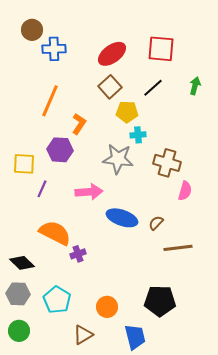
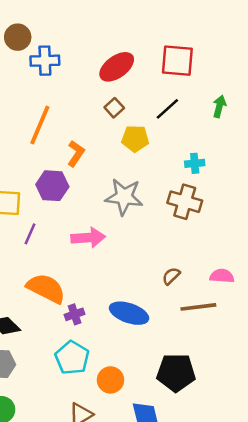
brown square: (110, 87) -> (114, 108), size x0.7
cyan cross: (138, 135) -> (195, 163), moved
pink semicircle: (185, 191) -> (222, 276), moved, turned -102
blue ellipse: (122, 218) -> (129, 313), moved
cyan pentagon: (57, 300) -> (72, 358), moved

